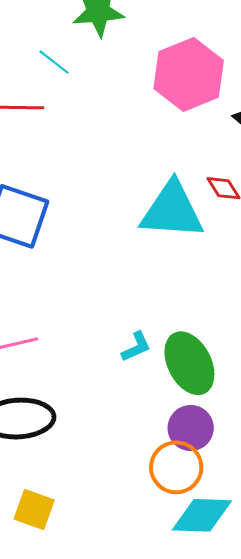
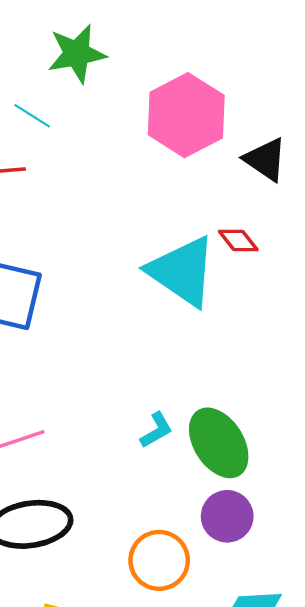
cyan triangle: (172, 210) -> (182, 271), turned 36
orange circle: (176, 467) -> (159, 560), moved

